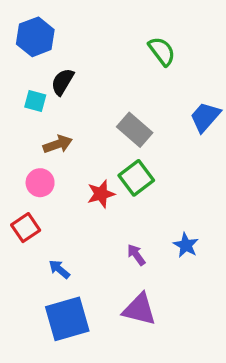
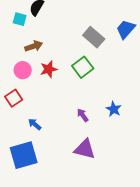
gray rectangle: (135, 130) -> (94, 37), moved
red star: (101, 194) -> (49, 69), moved
blue square: (67, 319) -> (24, 155), moved

